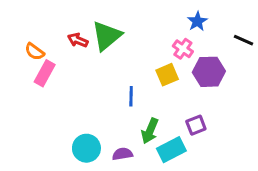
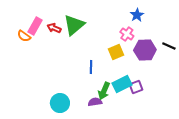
black line: (243, 40) -> (169, 46), moved
pink rectangle: (45, 73) -> (35, 26), moved
cyan rectangle: (171, 150) -> (122, 84), moved
purple semicircle: (122, 154) -> (95, 102), moved

